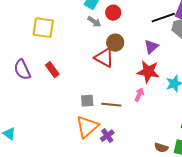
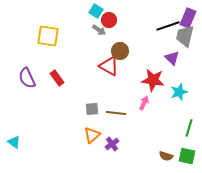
red circle: (113, 13) -> (109, 20), moved
purple triangle: (151, 47) -> (172, 58), moved, turned -35
orange triangle: (87, 127) -> (92, 135), size x0.7

